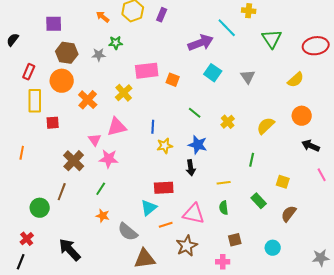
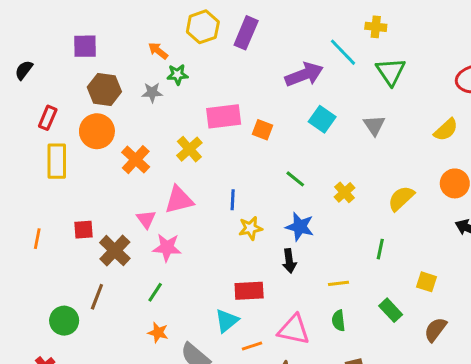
purple rectangle: (162, 15) -> (246, 33), size x1.5
orange arrow: (103, 17) -> (158, 51), moved
green triangle: (272, 39) -> (391, 72), moved
red square: (53, 123) -> (84, 230), moved

